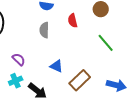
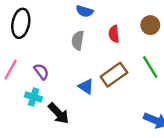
brown rectangle: (80, 80) -> (114, 75), moved
cyan cross: (16, 81) -> (34, 97), turned 32

